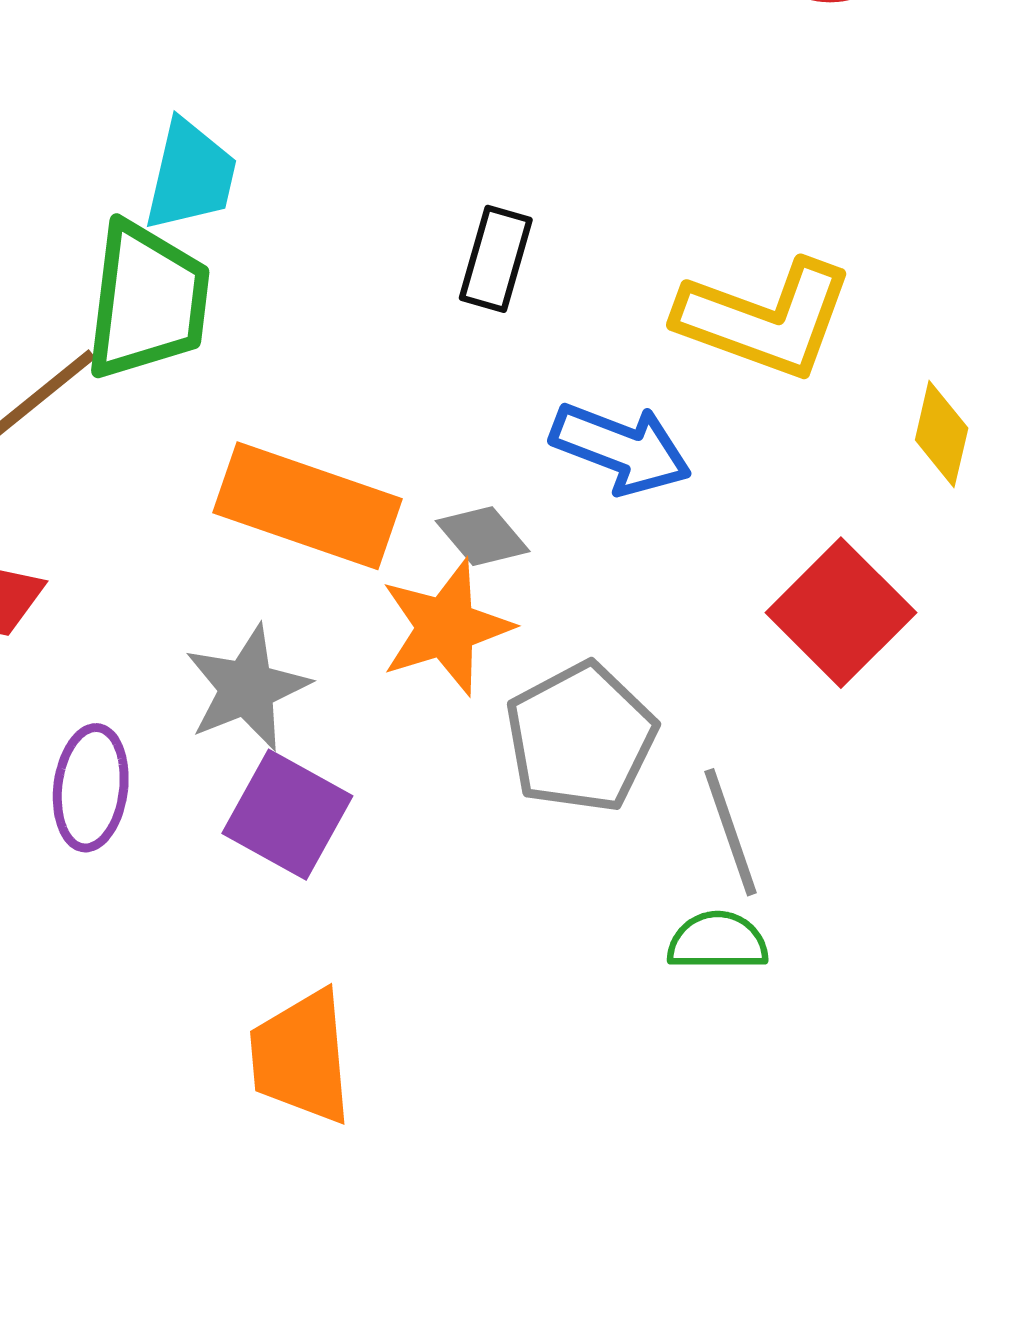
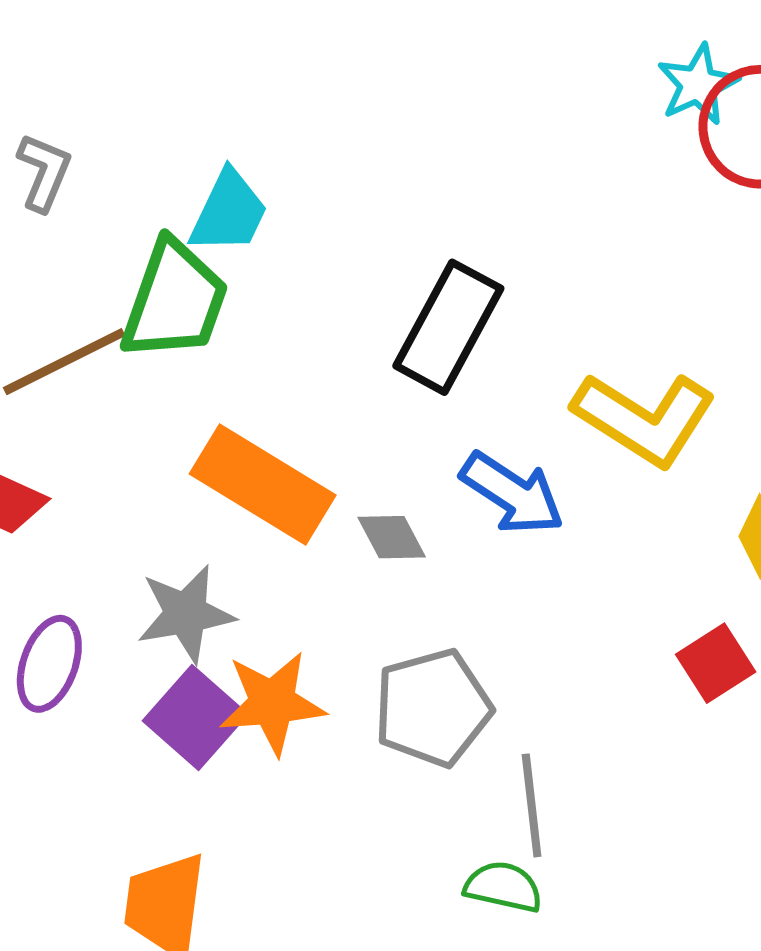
black rectangle: (496, 259) -> (448, 327), size x1.6
red square: (841, 613) -> (716, 663), moved, size x0.7
orange star: (446, 627) -> (272, 703), moved

